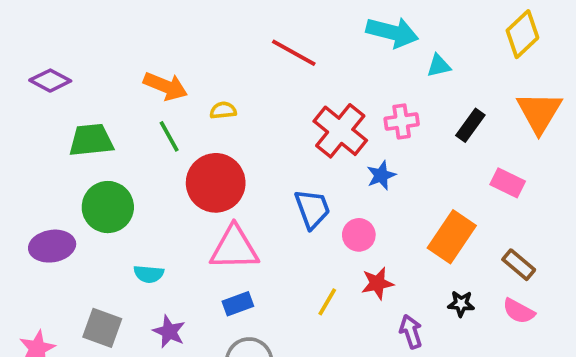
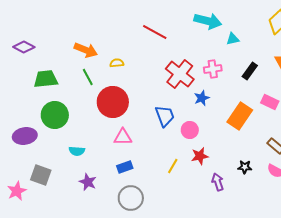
orange rectangle: (452, 237) -> (240, 116), moved
pink triangle: (234, 248) -> (123, 137), size x0.7
gray square: (102, 328) -> (41, 175), moved

